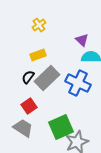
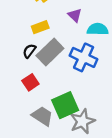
purple triangle: (82, 40) -> (75, 15), moved
gray trapezoid: (23, 128) -> (42, 116), moved

